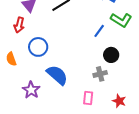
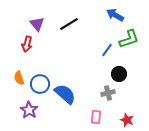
green L-shape: (121, 20) -> (129, 39), turned -50
blue circle: (38, 47) -> (40, 84), moved
purple star: (31, 90) -> (29, 110), moved

